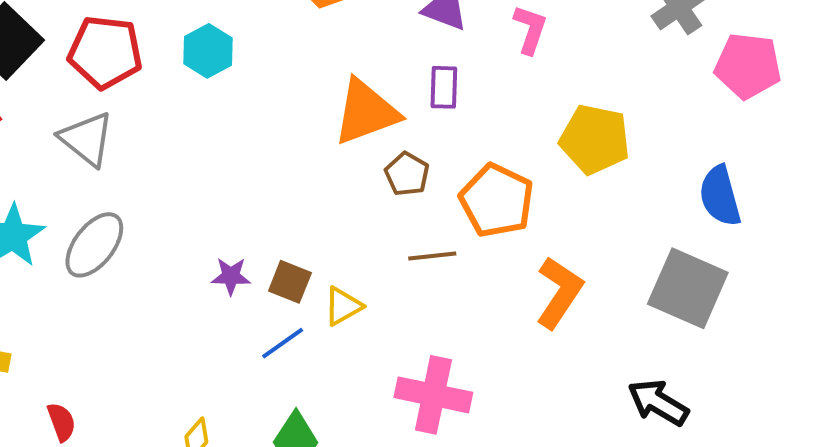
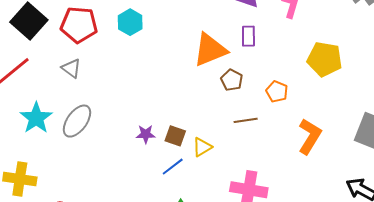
gray triangle: (87, 139) -> (71, 68), size x0.7
orange pentagon: (497, 200) -> (277, 92), size x0.6

